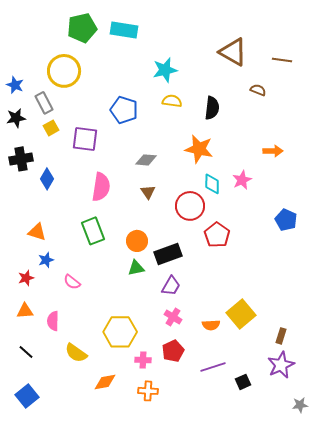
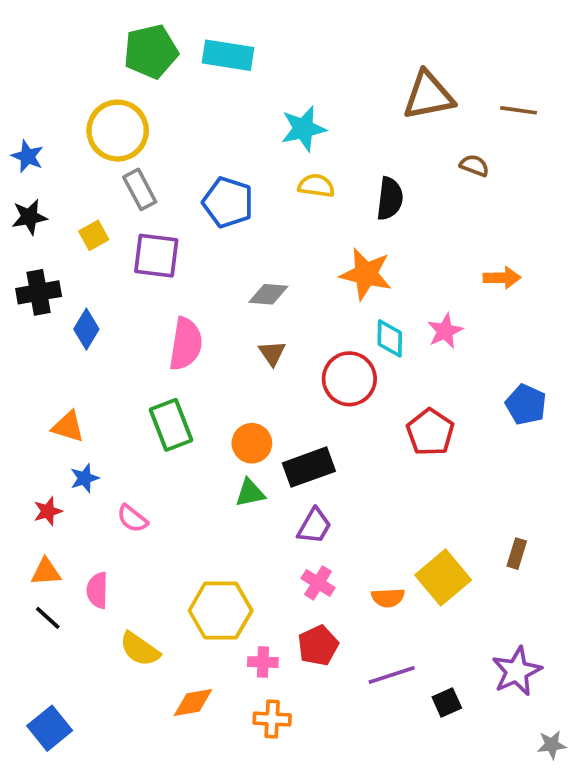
brown triangle: (233, 52) -> (428, 96), turned -40
gray rectangle: (44, 103) -> (140, 189), moved
red pentagon: (217, 235) -> (430, 432), moved
brown rectangle: (281, 336) -> (517, 554), moved
black line: (26, 352) -> (48, 618), moved

